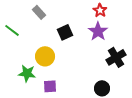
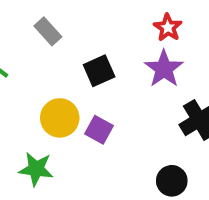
green star: (27, 73) -> (36, 169), moved
purple square: (50, 86) -> (99, 130), moved, turned 32

